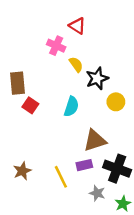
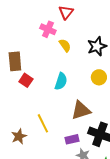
red triangle: (77, 26) -> (66, 12), turned 35
black star: (97, 78) -> (97, 46), moved
purple rectangle: (84, 165) -> (72, 139), moved
yellow line: (61, 177) -> (43, 123), moved

